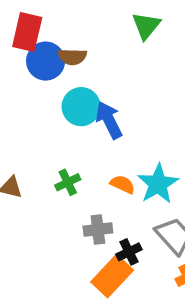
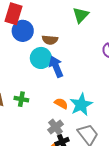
brown semicircle: (72, 57) -> (50, 40), moved
green cross: (68, 182) -> (21, 99), moved, turned 32
gray cross: (98, 229) -> (56, 127), moved, turned -35

